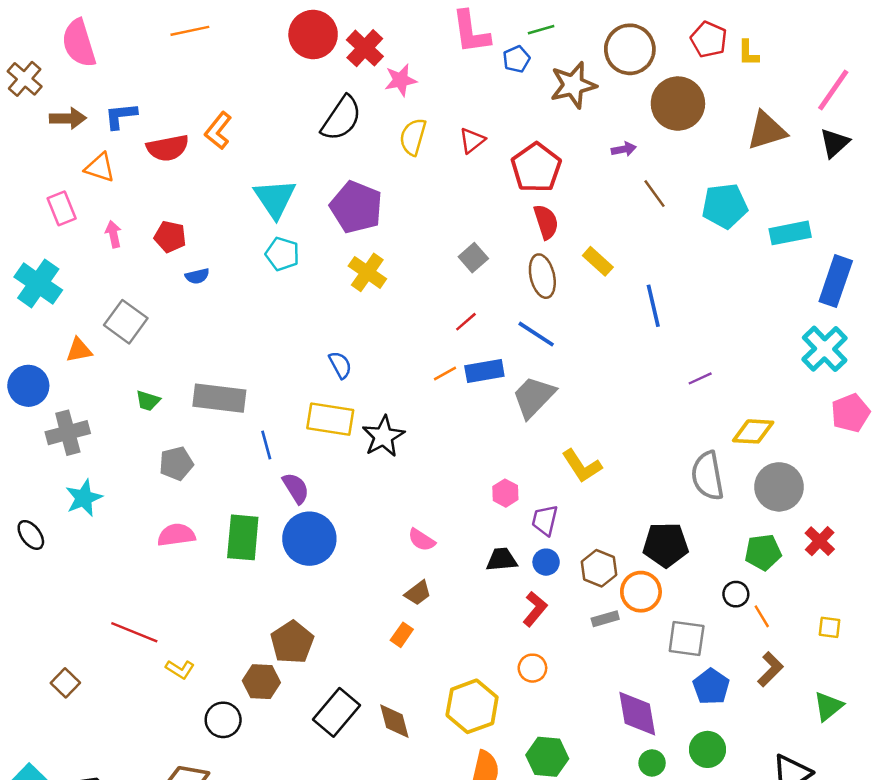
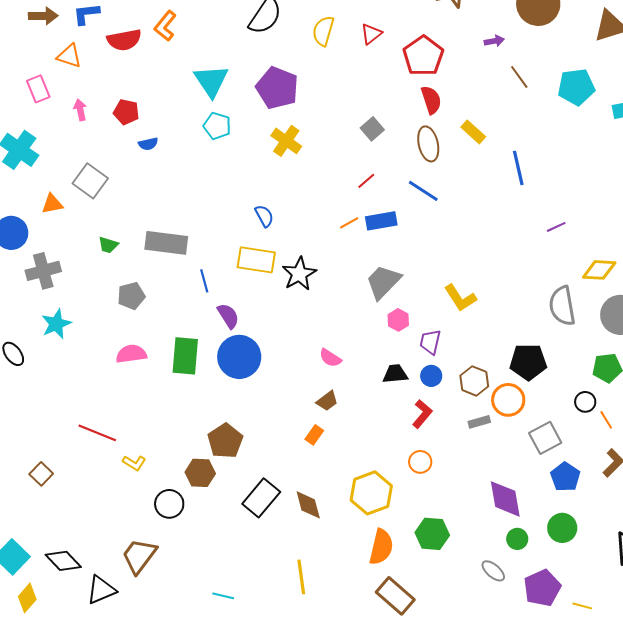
gray trapezoid: (534, 397) -> (383, 282), moved
gray square: (687, 638) -> (545, 438), turned -36

